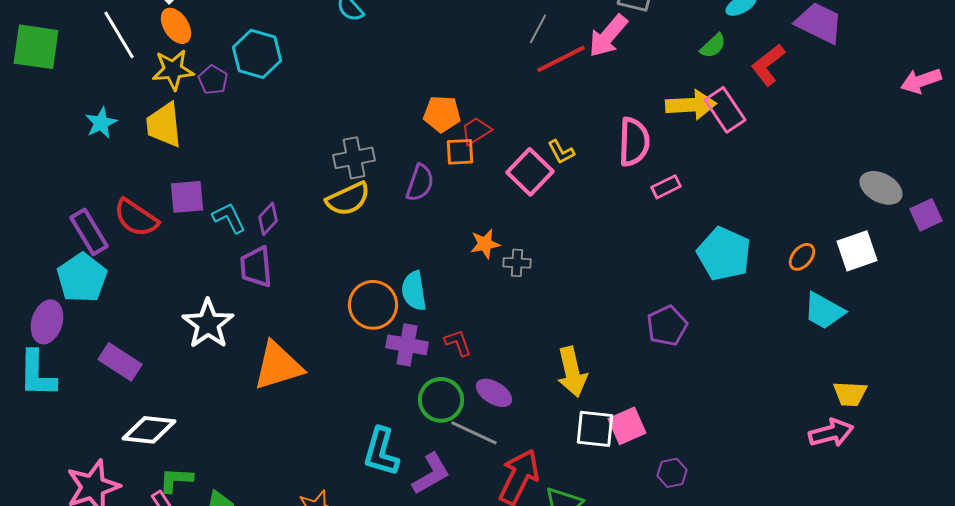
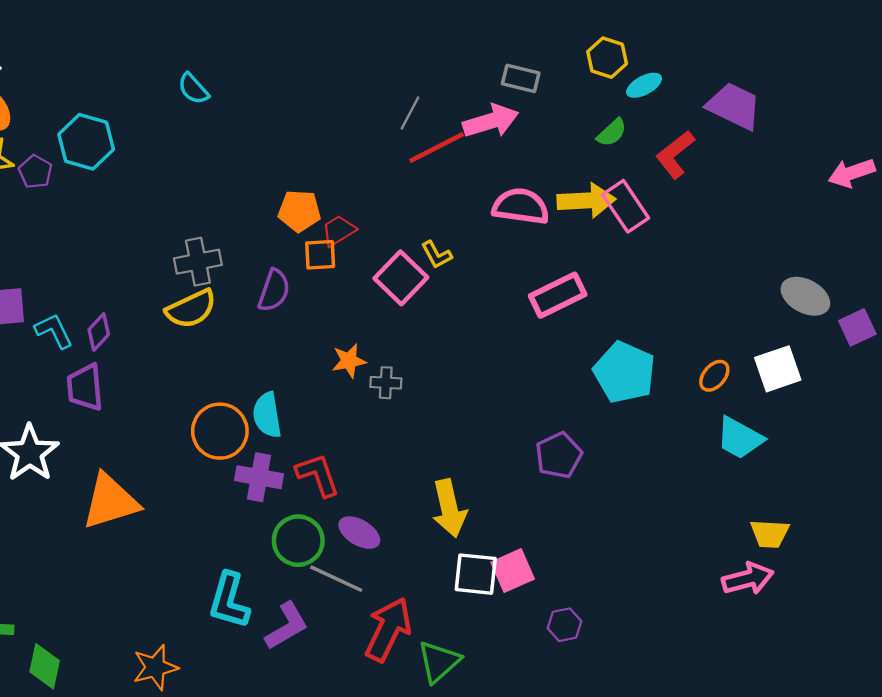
pink arrow: (608, 36) -> (491, 121), turned -147
pink semicircle: (634, 142) -> (521, 206), moved, turned -84
pink rectangle: (666, 187) -> (558, 295), size x1.6
red L-shape: (458, 343) -> (318, 475), size x1.4

